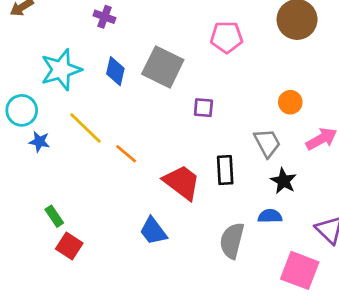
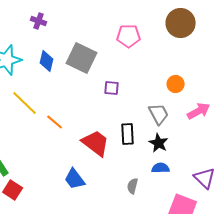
black star: (283, 181) -> (159, 143), moved
gray semicircle: (232, 241) -> (133, 186), size x0.6

